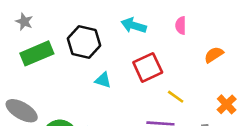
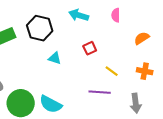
red square: (148, 67) -> (90, 48), size x0.6
orange cross: (227, 104) -> (145, 71), moved, turned -35

